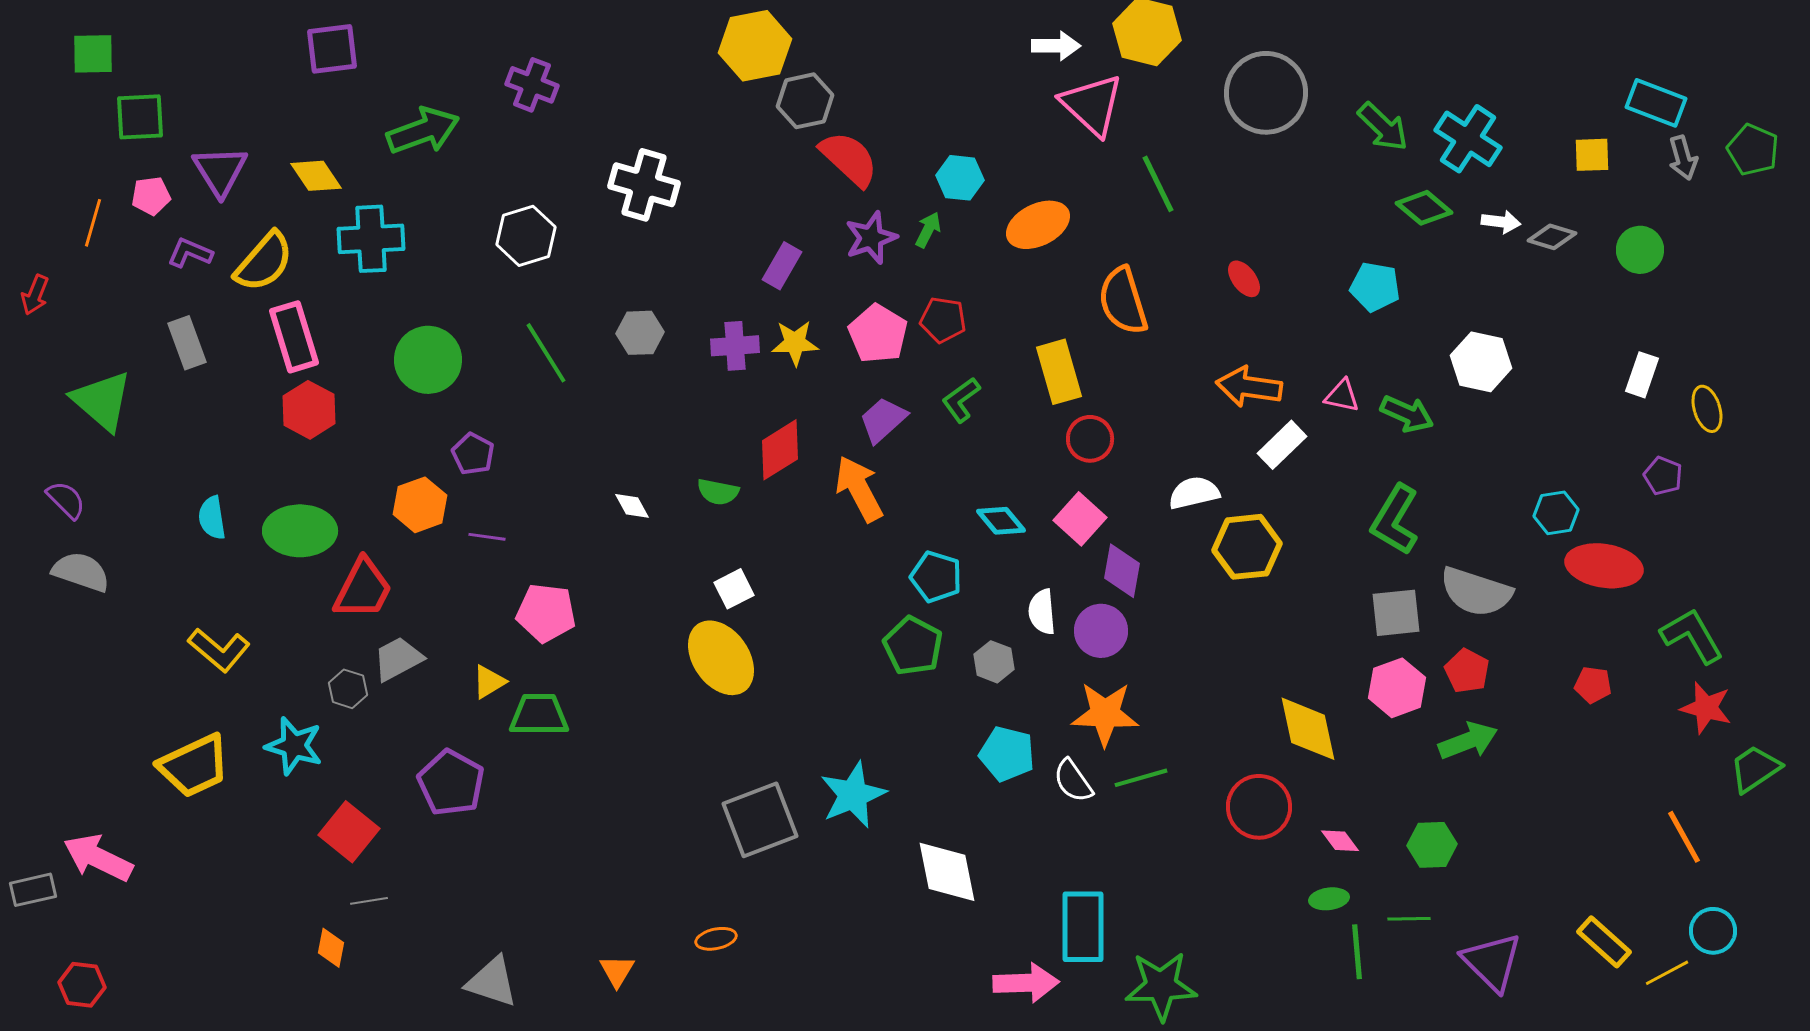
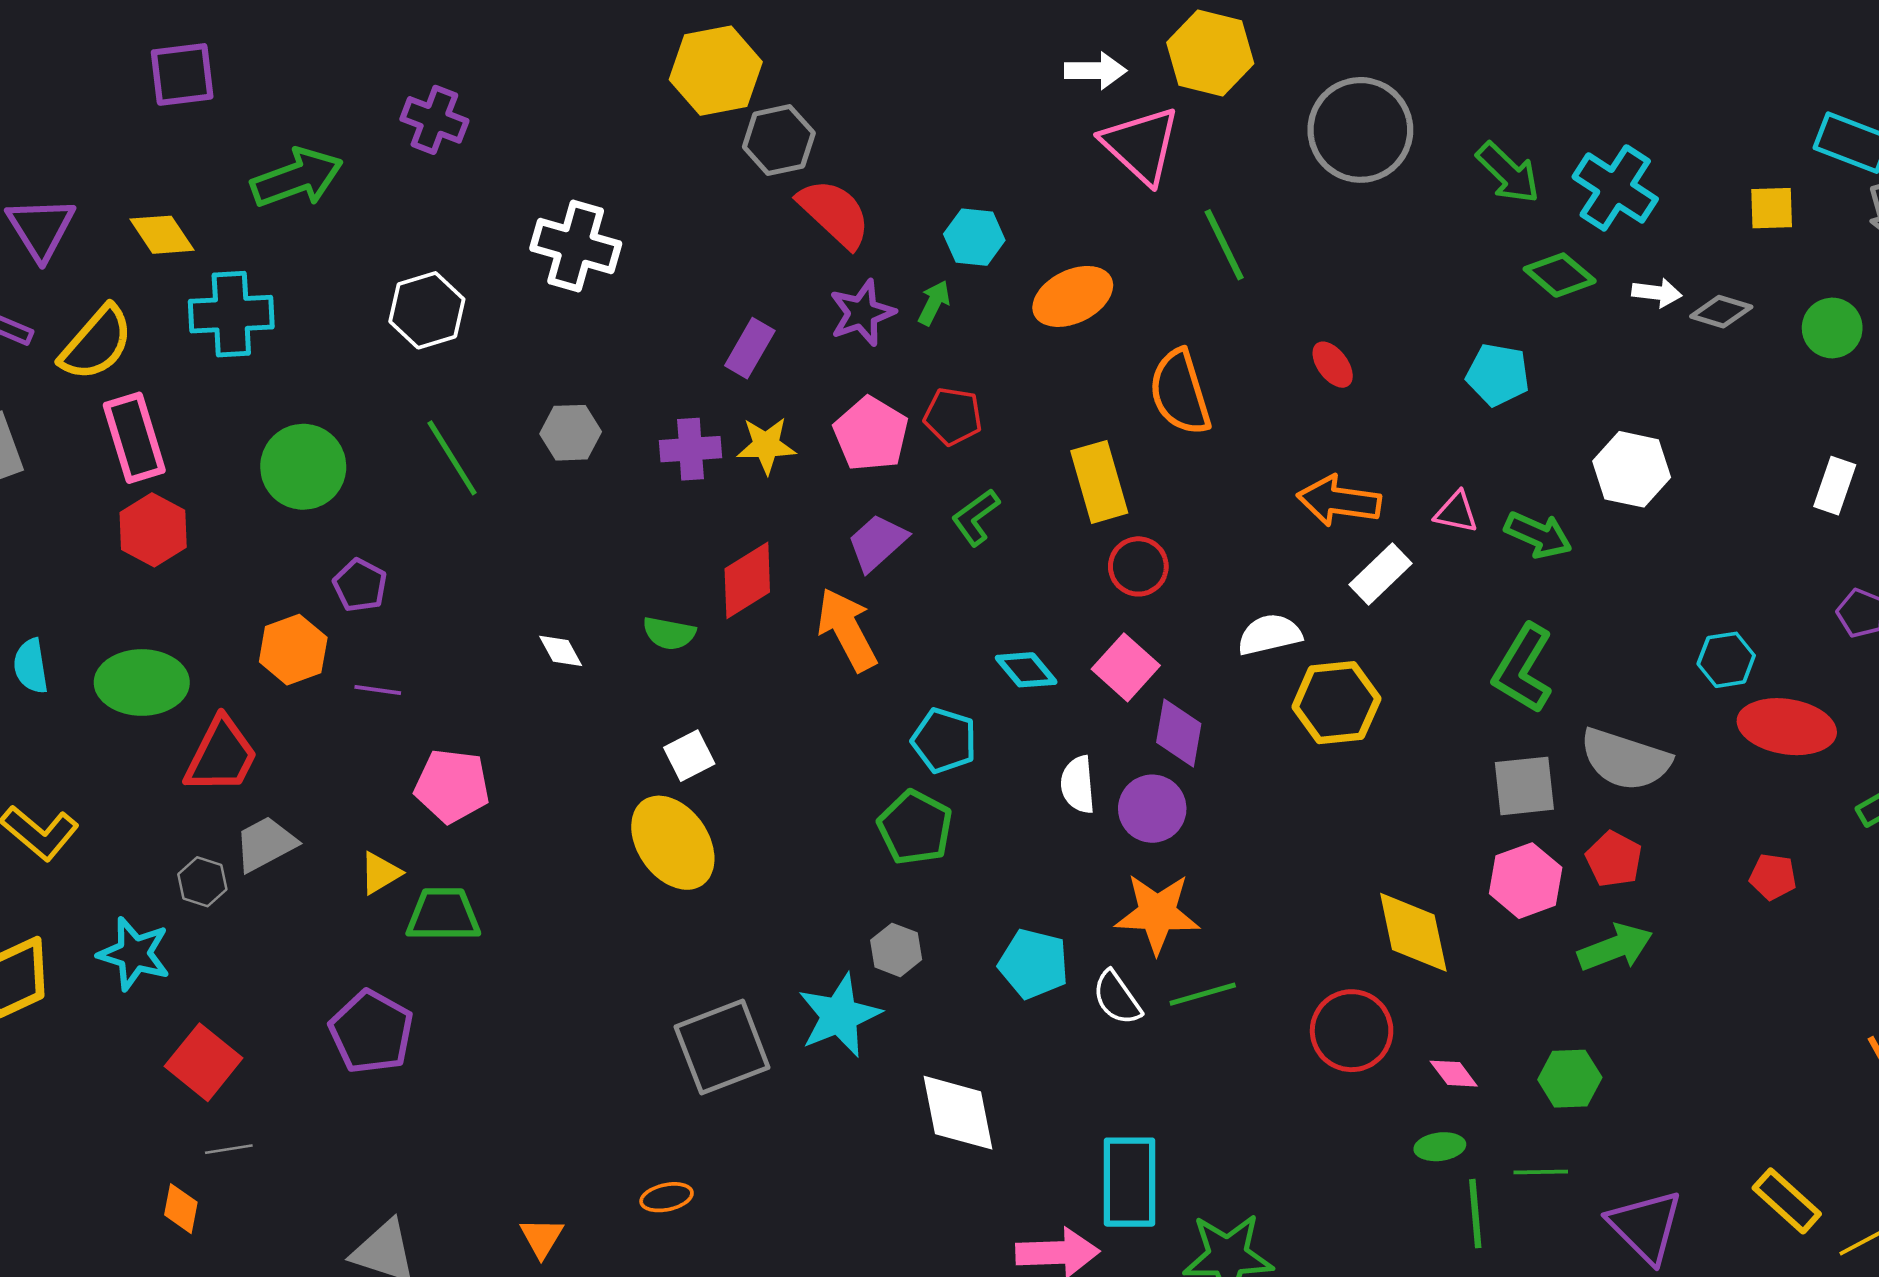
gray hexagon: (994, 662) -> (896, 950), moved
purple pentagon: (451, 783) -> (371, 1032), moved

